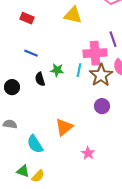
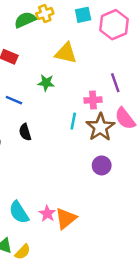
pink cross: (95, 53) -> (93, 100), size x0.6
green star: (57, 70) -> (46, 83), moved
orange triangle: (64, 127) -> (66, 219), moved
pink star: (88, 153) -> (47, 214), moved

